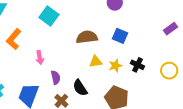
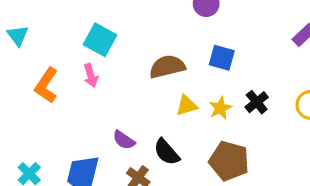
pink arrow: (40, 58) -> (91, 75), moved
black cross: (137, 65) -> (257, 102), turned 32
purple semicircle: (56, 77) -> (124, 140), turned 144

